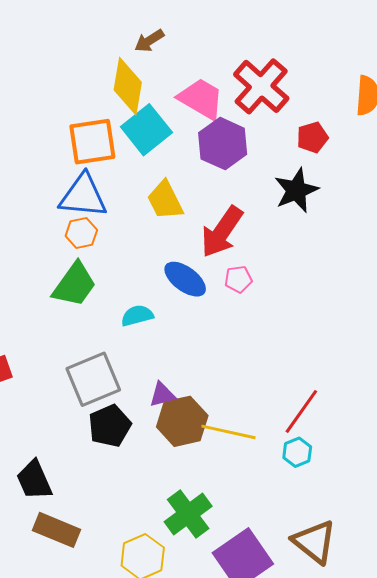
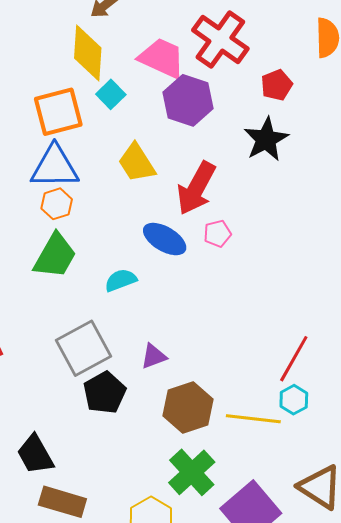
cyan square: (146, 130) -> (111, 94), size x0.6
brown hexagon: (182, 421) -> (188, 407), moved
yellow line: (229, 432) -> (253, 419), moved

